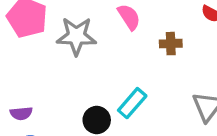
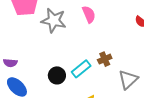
brown cross: (171, 44) -> (105, 59), moved, turned -32

